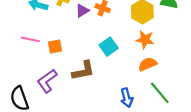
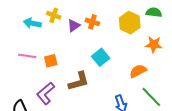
orange star: (145, 40) -> (154, 45), moved

